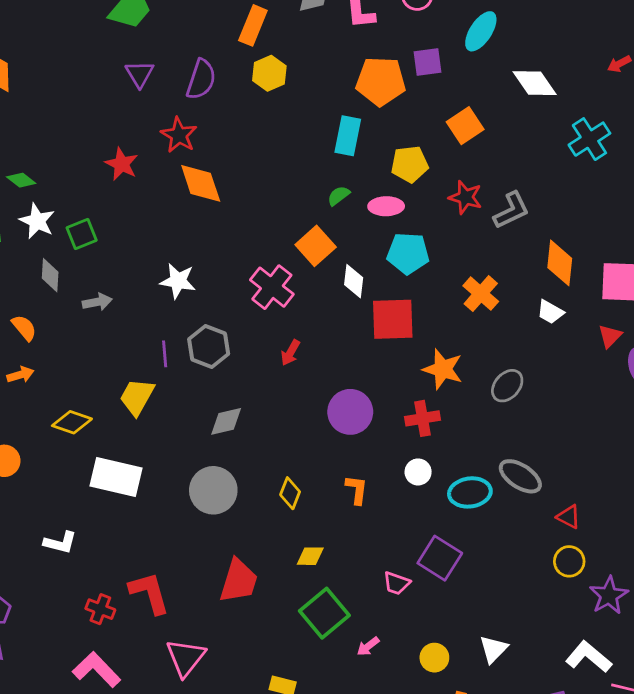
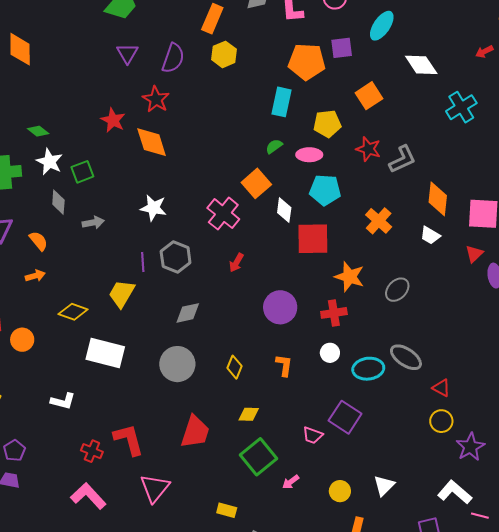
orange diamond: (201, 183) -> (152, 142), moved

